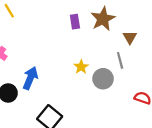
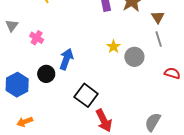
gray line: (120, 60) -> (159, 39), moved

